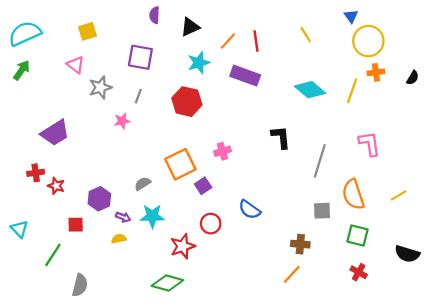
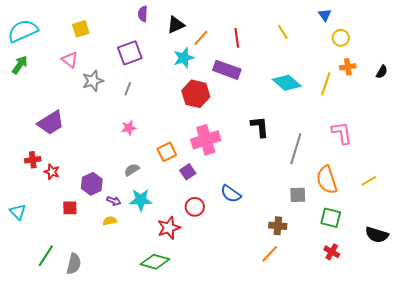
orange line: (228, 41) -> (201, 38), moved
yellow circle: (368, 41) -> (341, 38), size x0.6
purple square: (140, 57) -> (130, 53), turned -30
red hexagon: (187, 102) -> (196, 94), moved
pink star: (122, 121) -> (129, 128), moved
pink cross: (223, 151) -> (206, 140), size x1.8
orange square: (180, 164) -> (167, 152), size x0.7
green line: (53, 255) -> (46, 256), moved

